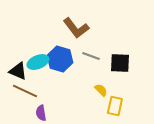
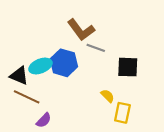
gray line: (91, 56) -> (96, 48), moved
purple semicircle: (41, 113) -> (44, 120), turned -126

